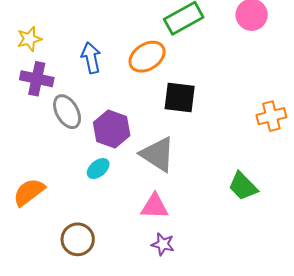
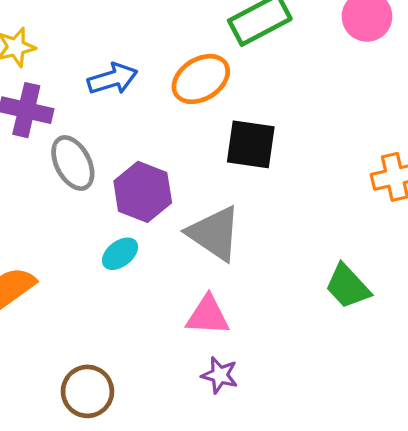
blue arrow: (91, 58) -> (113, 79), turned 84
brown circle: (78, 239) -> (87, 391), moved

